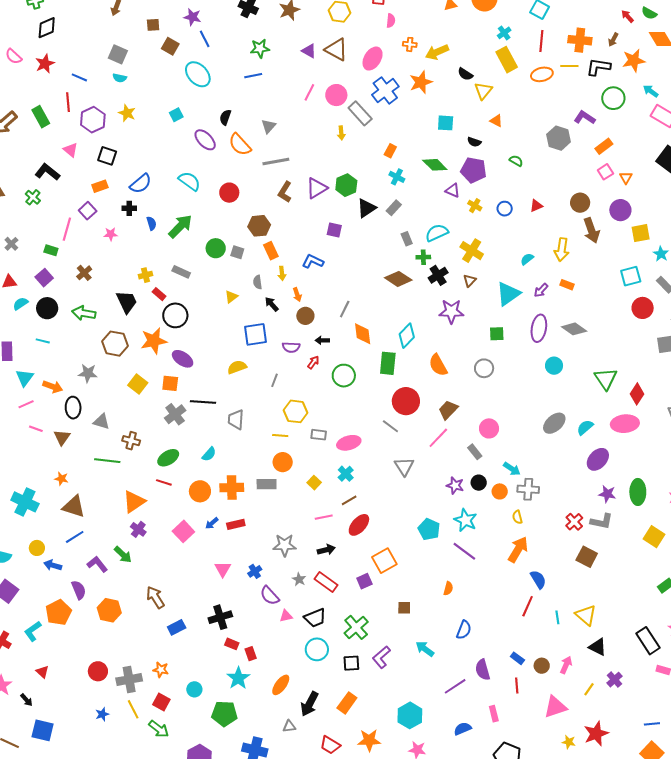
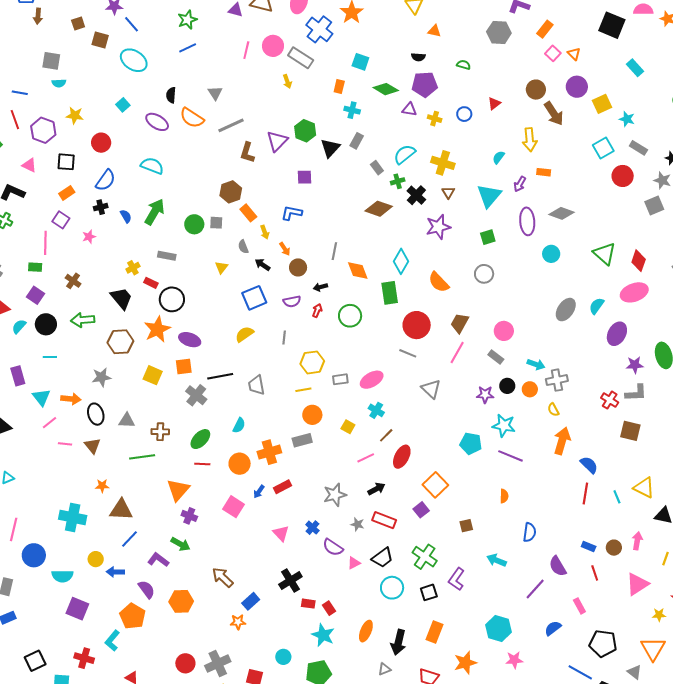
cyan square: (446, 123) -> (360, 62), moved, turned 30
red circle: (229, 193) -> (101, 143), moved
orange star: (161, 670) -> (238, 622), moved

